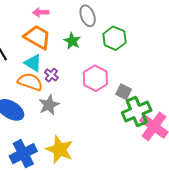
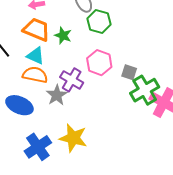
green hexagon: (114, 38) -> (99, 22), moved
green star: (72, 41) -> (63, 35), moved
purple cross: (51, 75) -> (72, 80), moved, size x1.6

